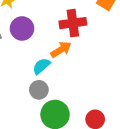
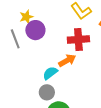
purple circle: (22, 28) -> (35, 30), moved

